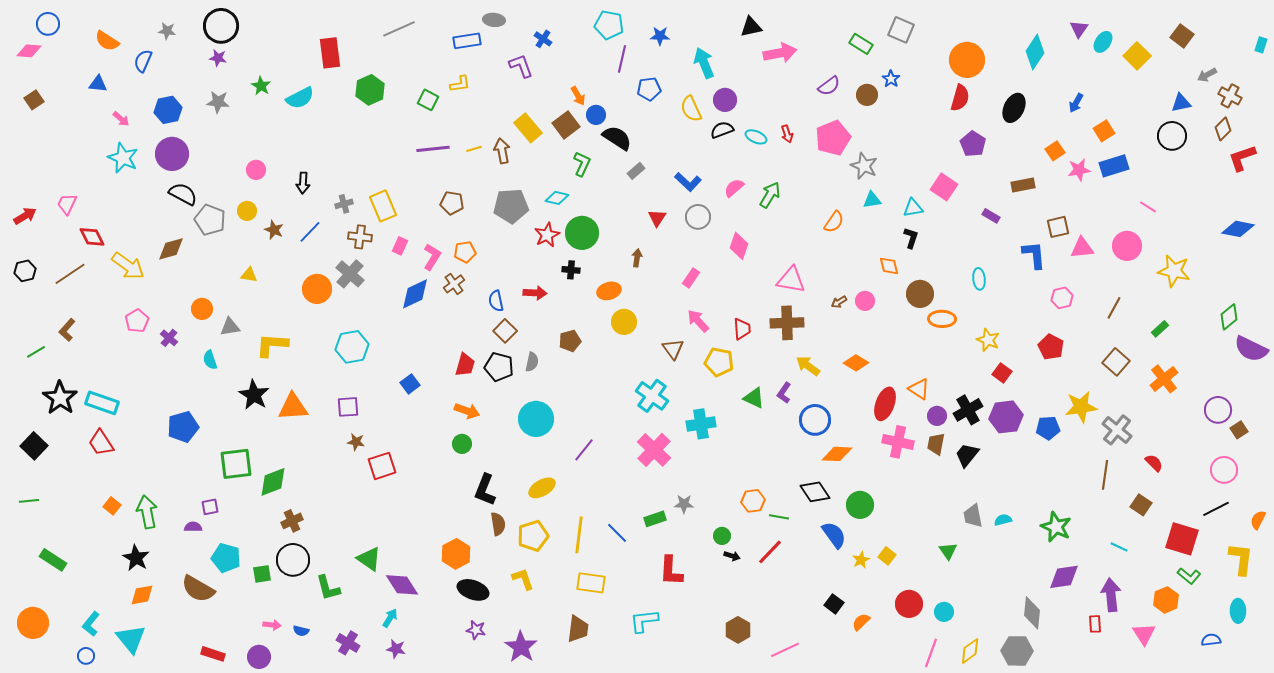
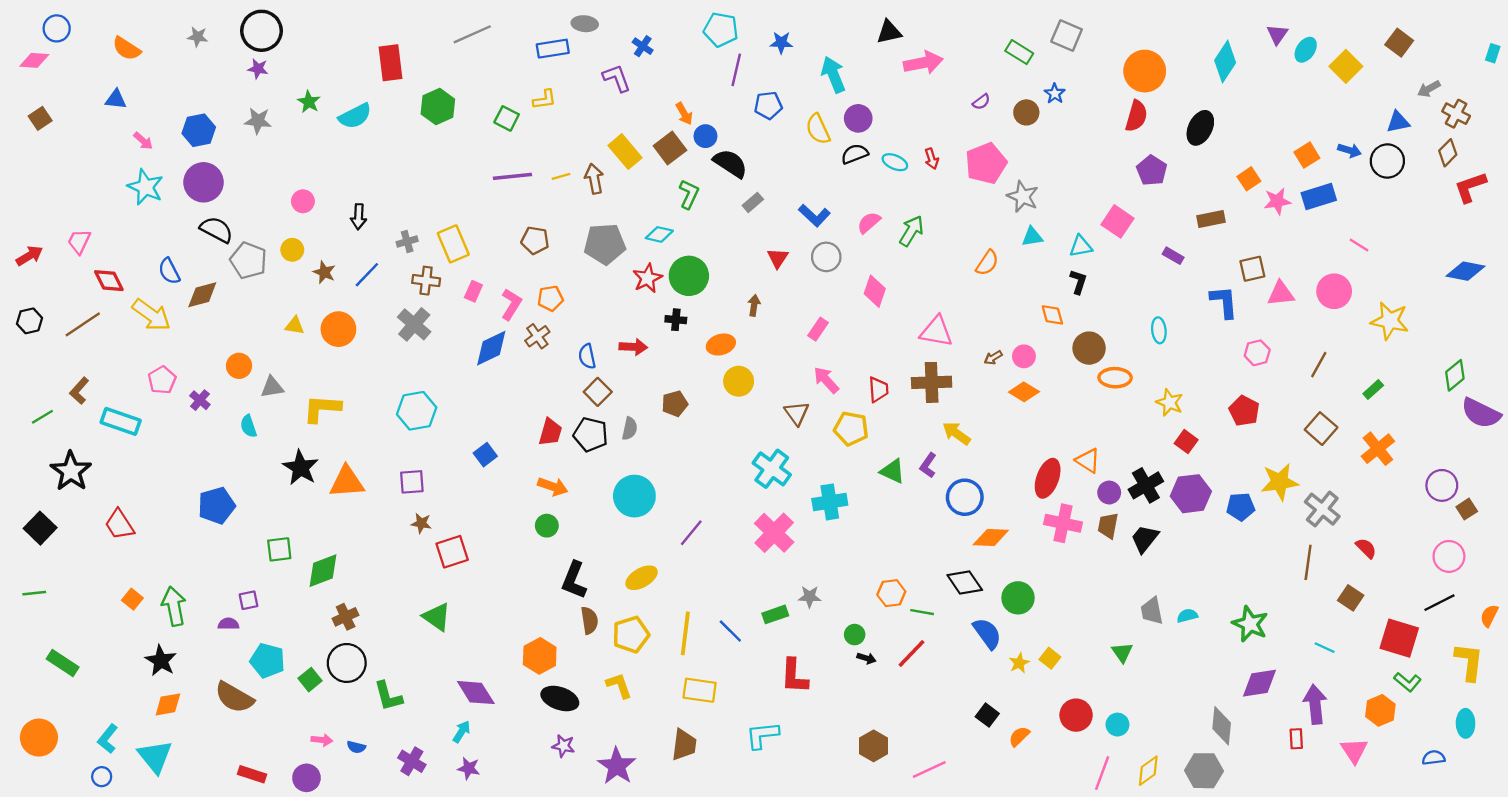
blue semicircle: (143, 61) -> (169, 271), moved, turned -50
purple semicircle: (829, 86) -> (981, 102), size x0.7
blue arrow: (1076, 103) -> (1350, 150), moved, turned -102
orange circle: (317, 289) -> (338, 329), moved
orange diamond: (856, 363) -> (1024, 392), moved
cyan rectangle: (102, 403) -> (121, 421), moved
green square: (236, 464) -> (279, 549), size x0.7
green triangle: (369, 559) -> (437, 617), moved
green square: (262, 574) -> (310, 680), turned -30

